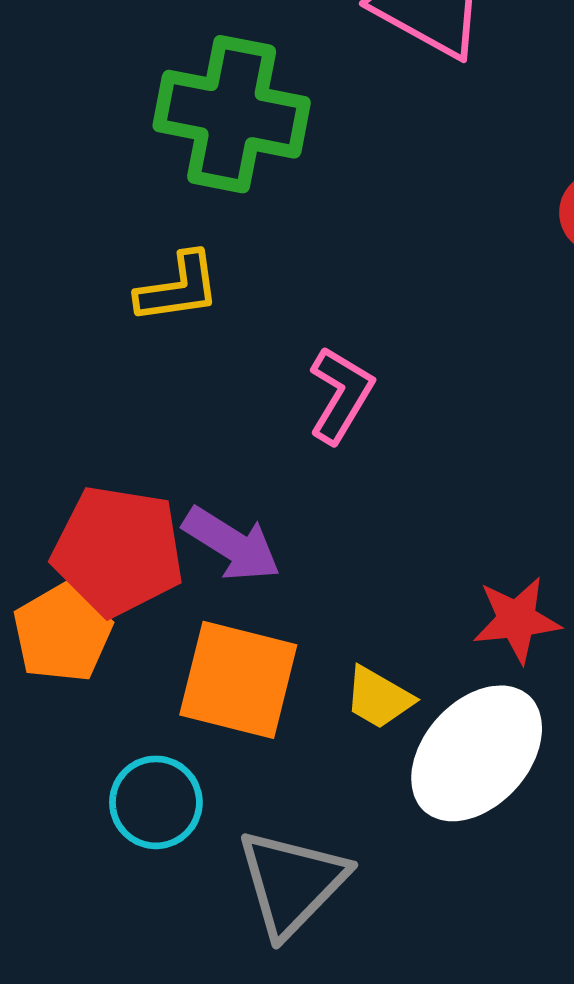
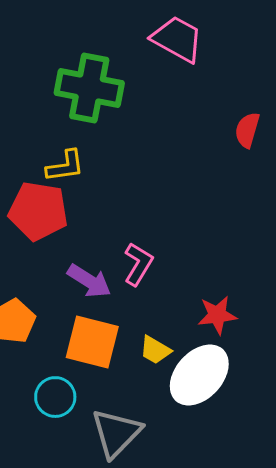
pink L-shape: (341, 395) -> (138, 264), moved
red pentagon: (118, 551) -> (38, 211), moved

